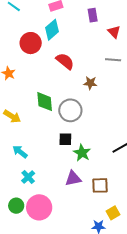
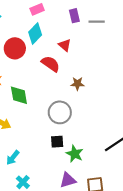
red triangle: (114, 32) -> (65, 45), moved
gray line: (113, 60) -> (97, 22), moved
green diamond: (45, 102) -> (19, 95), moved
cyan arrow: (20, 152) -> (13, 158), turned -84

